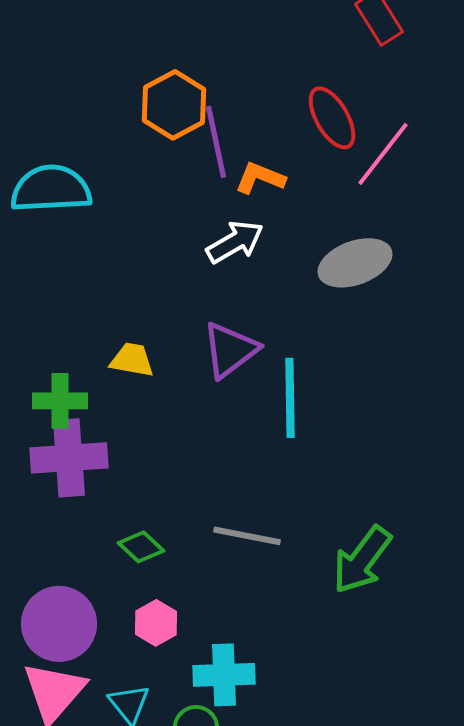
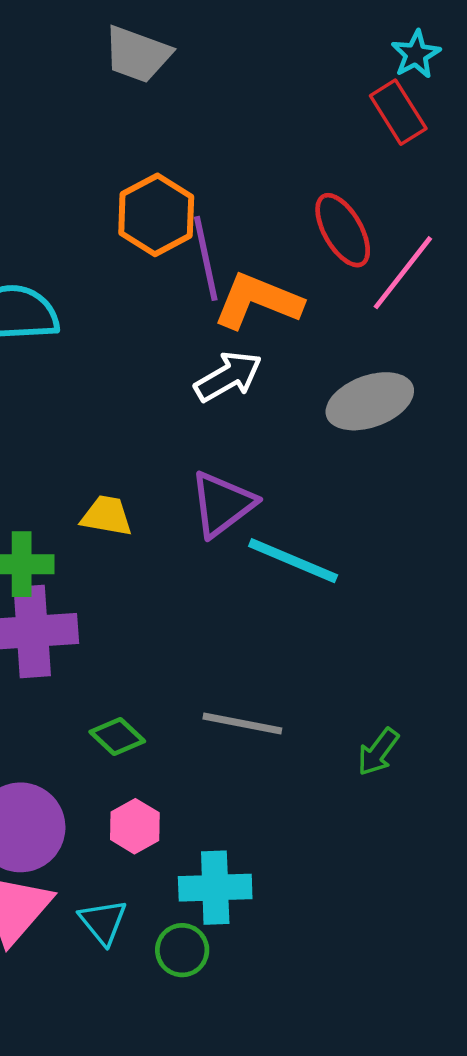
orange L-shape: (260, 178) -> (258, 301), size x1.5
cyan line: (290, 398) -> (293, 561), turned -66
green arrow: (362, 560) -> (378, 752), size x0.6

